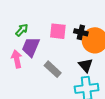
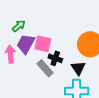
pink square: (58, 31) -> (43, 44), moved
black cross: (81, 32) -> (55, 58), moved

